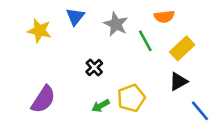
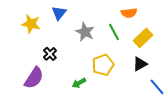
gray star: (116, 24) -> (85, 32), moved
black cross: (94, 68) -> (50, 54), moved
yellow pentagon: (131, 98) -> (103, 65), moved

